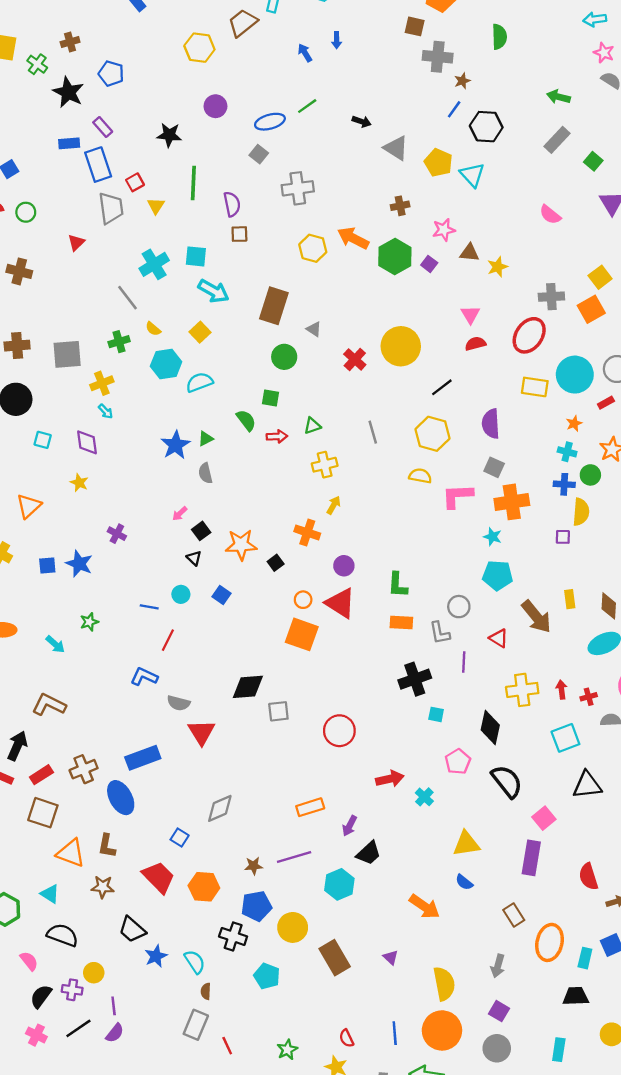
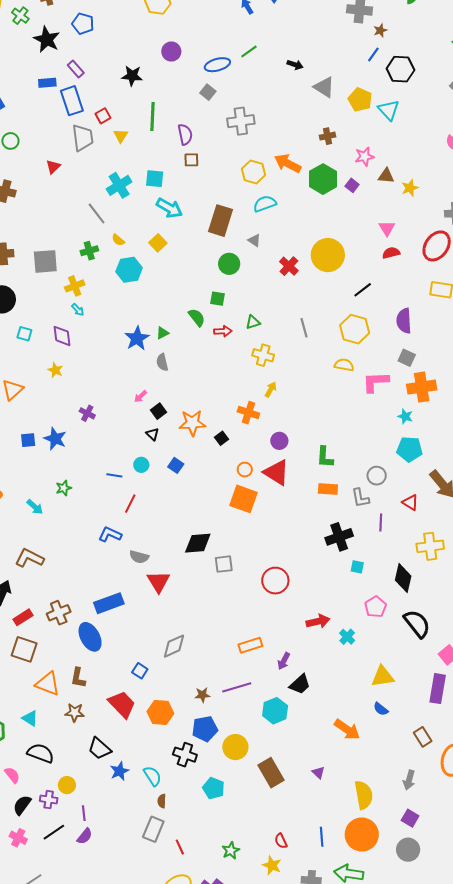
cyan semicircle: (199, 382) -> (265, 204), moved
yellow cross: (325, 465) -> (263, 355), turned 30

